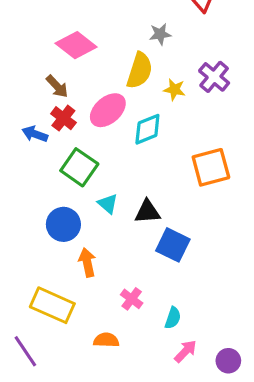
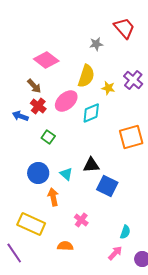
gray star: (160, 34) -> (96, 44), moved
green square: (79, 167) -> (48, 137), size x0.6
cyan triangle: (108, 204) -> (66, 174), moved
cyan semicircle: (173, 318) -> (125, 232), moved

